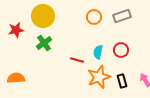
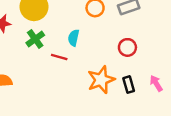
cyan semicircle: (98, 52) -> (74, 38), moved
red line: (77, 60) -> (59, 57), moved

